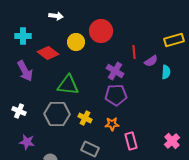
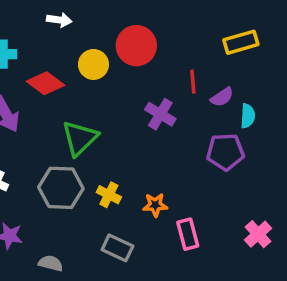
yellow rectangle: (174, 40) -> (241, 42), moved
green triangle: (68, 85) -> (80, 138), turned -50
purple pentagon: (116, 95) -> (225, 152), moved

